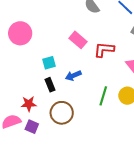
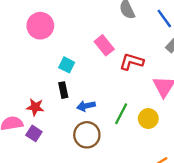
cyan square: (49, 63) -> (67, 65), turned 32
blue arrow: (73, 76) -> (86, 106), moved
brown circle: (62, 113) -> (87, 135), moved

